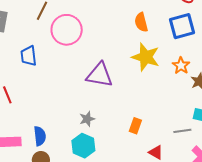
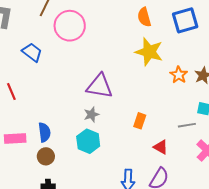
blue trapezoid: (29, 56) -> (32, 52), turned 135
orange star: (181, 66) -> (179, 75), moved
purple triangle: (100, 75) -> (99, 86), moved

